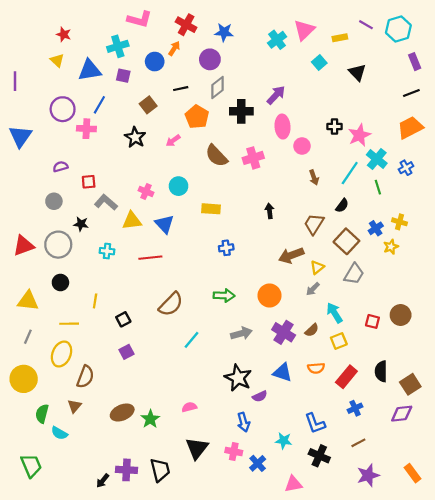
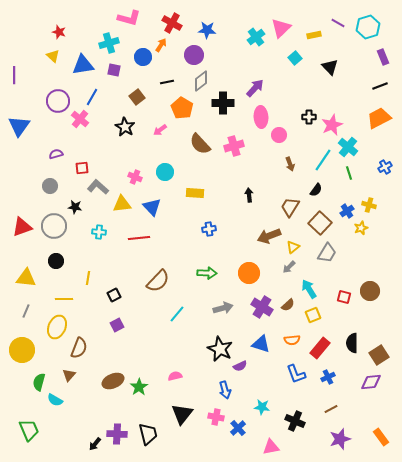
pink cross: (86, 129) -> (80, 119), turned 36
blue cross: (406, 168) -> (385, 167), moved
blue L-shape: (315, 423) -> (296, 374), moved

